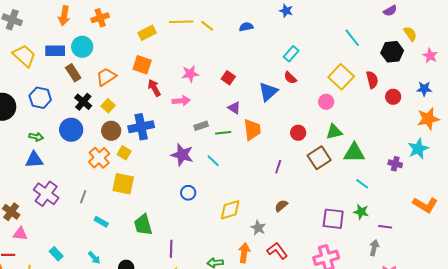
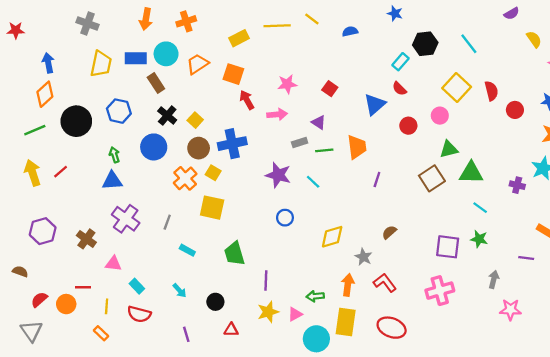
yellow line: (207, 26) -> (312, 19), moved
black hexagon: (392, 52) -> (425, 44), moved
yellow trapezoid: (24, 56) -> (101, 64), turned 60
orange trapezoid: (106, 77) -> (197, 64), moved
purple triangle: (234, 108) -> (319, 122), moved
red circle: (298, 133) -> (408, 126), moved
green arrow: (36, 137) -> (114, 155), turned -120
purple line: (278, 167) -> (377, 179), moved
purple line: (385, 227) -> (526, 258), moved
pink triangle: (20, 234) -> (113, 264), moved

